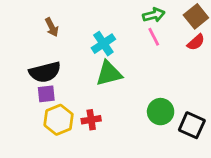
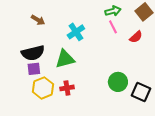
brown arrow: (52, 27) -> (38, 20), turned -32
red semicircle: (196, 42) -> (136, 37), moved
green triangle: (109, 73) -> (65, 59), moved

